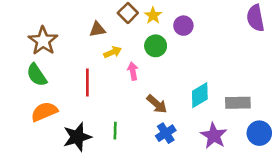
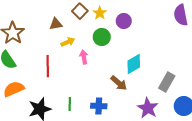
cyan diamond: (200, 95) -> (134, 64), moved
gray rectangle: (238, 103) -> (167, 82), turned -60
brown arrow: (157, 104) -> (119, 83), moved
blue cross: (166, 133) -> (99, 106), moved, turned 35

